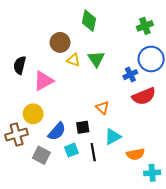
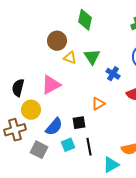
black semicircle: (20, 65) -> (18, 88), moved
blue cross: (130, 75) -> (113, 74), moved, turned -32
pink triangle: (43, 81) -> (51, 85), moved
orange triangle: (102, 108) -> (98, 104), turned 48
cyan triangle: (113, 137) -> (111, 165), moved

